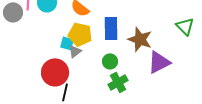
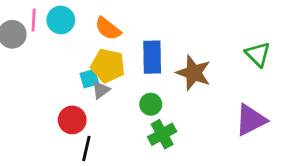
cyan square: (67, 43) -> (89, 79), turned -32
purple triangle: (159, 62) -> (251, 120), moved
red circle: (55, 72) -> (72, 120), size x0.7

